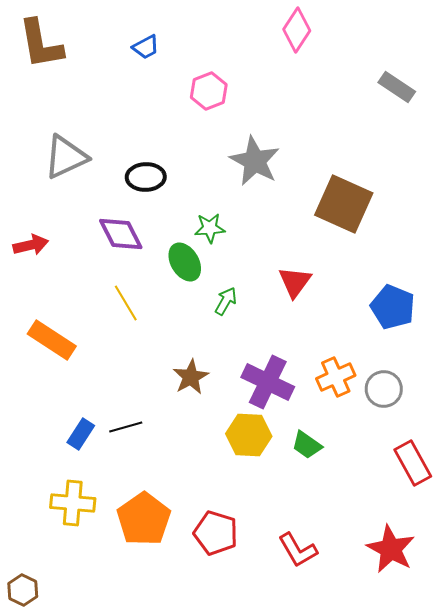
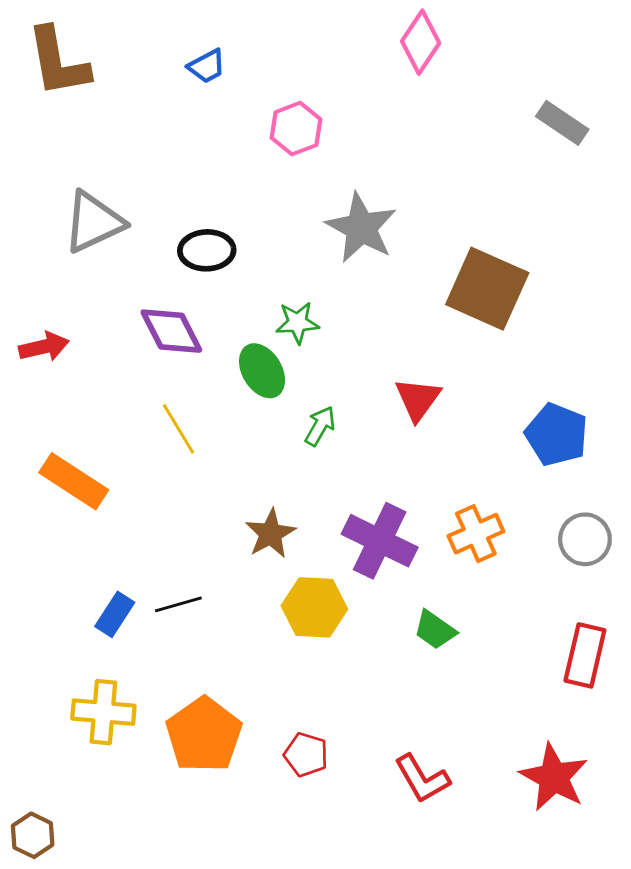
gray circle: (384, 389) -> (585, 539), moved
yellow hexagon: (249, 435) -> (314, 607), moved
red rectangle: (413, 463) -> (585, 655), turned 42
red pentagon: (216, 533) -> (306, 755), size x0.7

